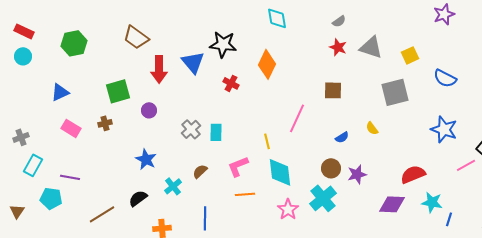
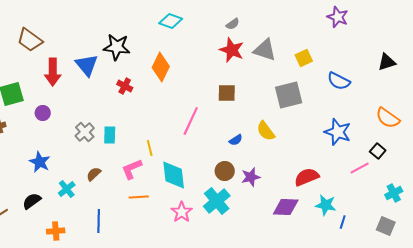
purple star: (444, 14) -> (338, 17), turned -30
cyan diamond: (277, 18) -> (171, 21), turned -60
red star: (338, 47) -> (232, 50), size x1.4
yellow semicircle: (372, 128) -> (266, 131), size x1.5
yellow line: (267, 141) -> (150, 148), moved

